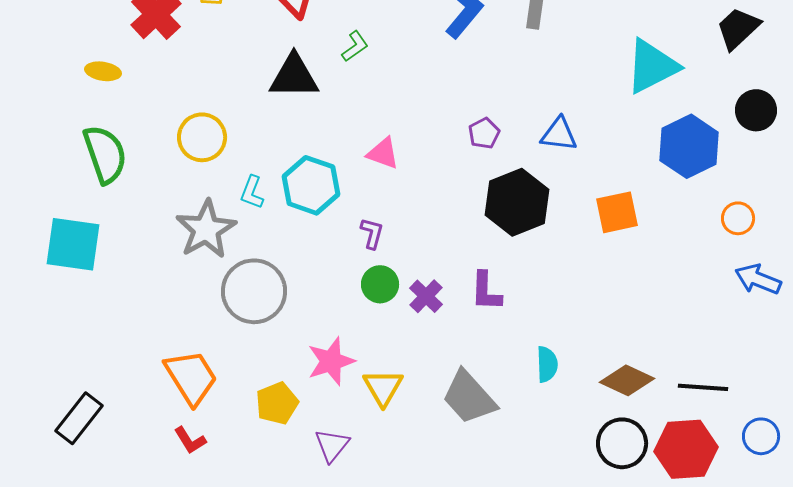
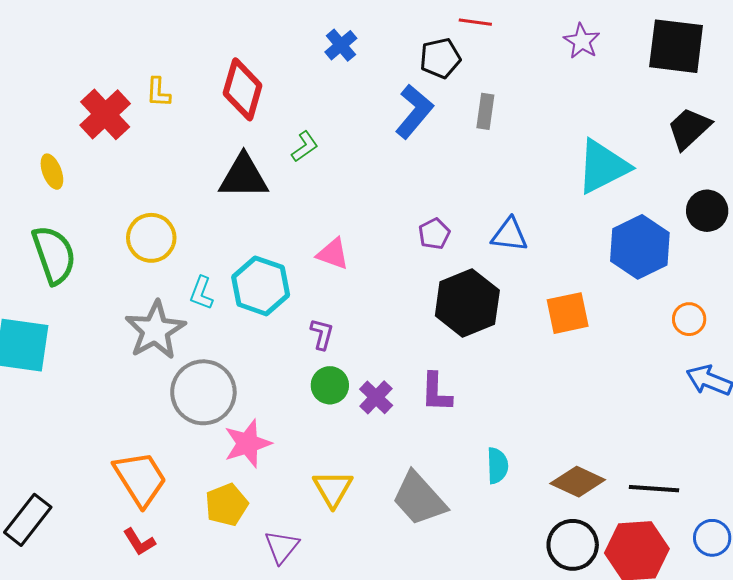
yellow ellipse: (103, 71) -> (52, 172), turned 60
pink star: (331, 361) -> (248, 444), moved

